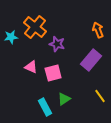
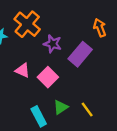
purple rectangle: (91, 60) -> (80, 54), moved
pink square: (53, 73) -> (48, 77), turned -30
yellow line: (100, 96) -> (87, 109), moved

